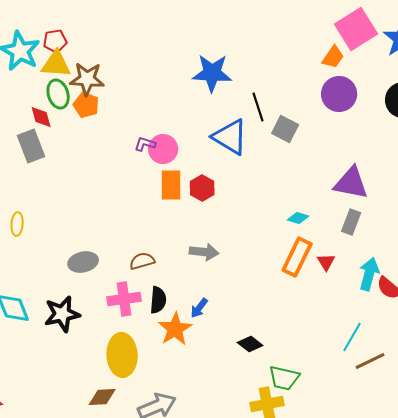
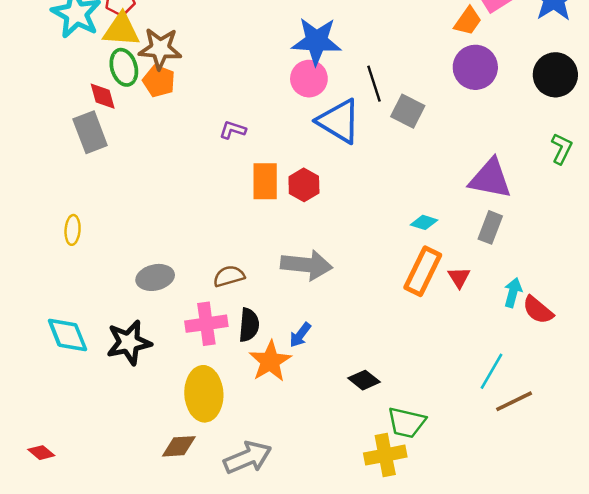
pink circle: (163, 149) -> (309, 79), moved
gray arrow: (204, 252) -> (306, 265), size x1.4
cyan arrow: (369, 274) -> (513, 292), size x0.7

